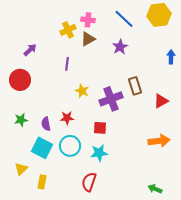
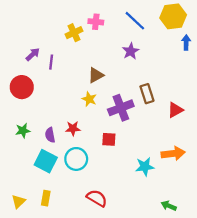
brown triangle: (88, 39) -> (96, 75), moved
blue arrow: (171, 57) -> (186, 42), moved
purple line: (67, 64) -> (51, 62), moved
cyan star: (99, 153) -> (145, 167), moved
yellow triangle: (21, 169) -> (18, 201), moved
red semicircle: (89, 182) -> (97, 198), turned 102

